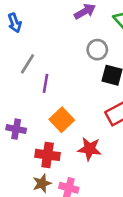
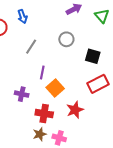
gray circle: (97, 50) -> (66, 39), moved
purple line: (45, 83) -> (42, 72), moved
red star: (89, 149) -> (75, 110), turned -30

